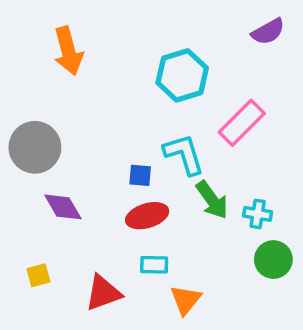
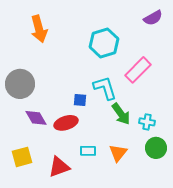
red ellipse: (147, 216) -> (66, 123), moved
yellow square: (38, 275) -> (22, 157), size x1.5
orange triangle: (186, 300) -> (118, 153), moved

